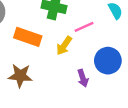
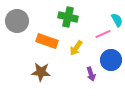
pink line: (84, 27) -> (103, 34), moved

